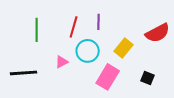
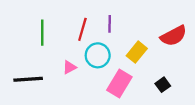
black square: (148, 78) -> (163, 85), turned 32

